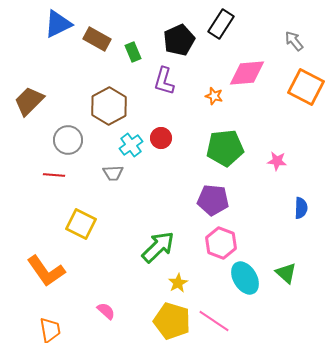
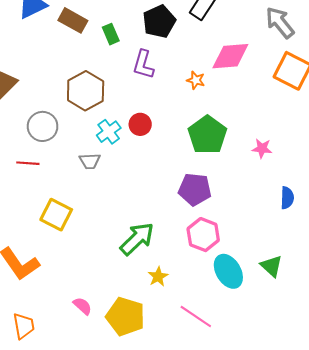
gray arrow: (294, 41) -> (280, 23), size x1.5
green pentagon: (225, 148) -> (207, 135), turned -30
yellow pentagon: (172, 321) -> (125, 316), moved

